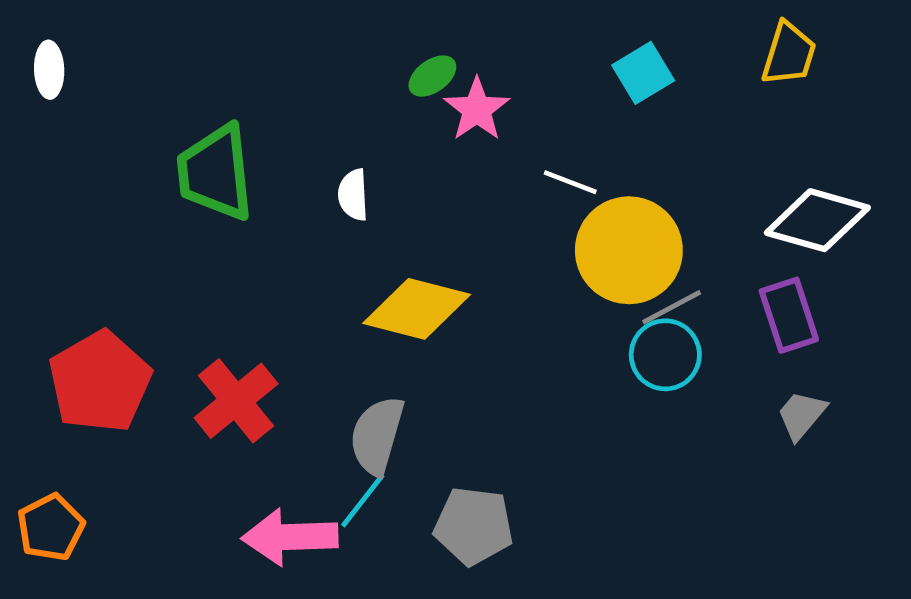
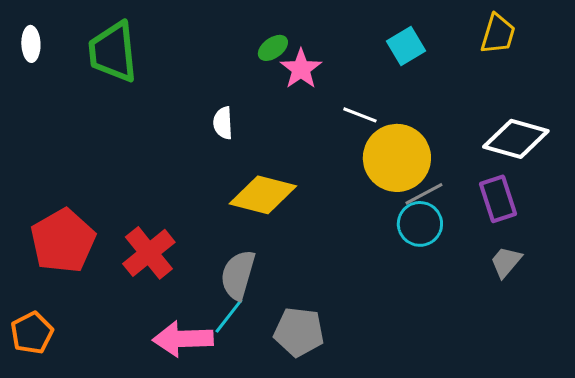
green trapezoid: (215, 173) -> (113, 52), moved

